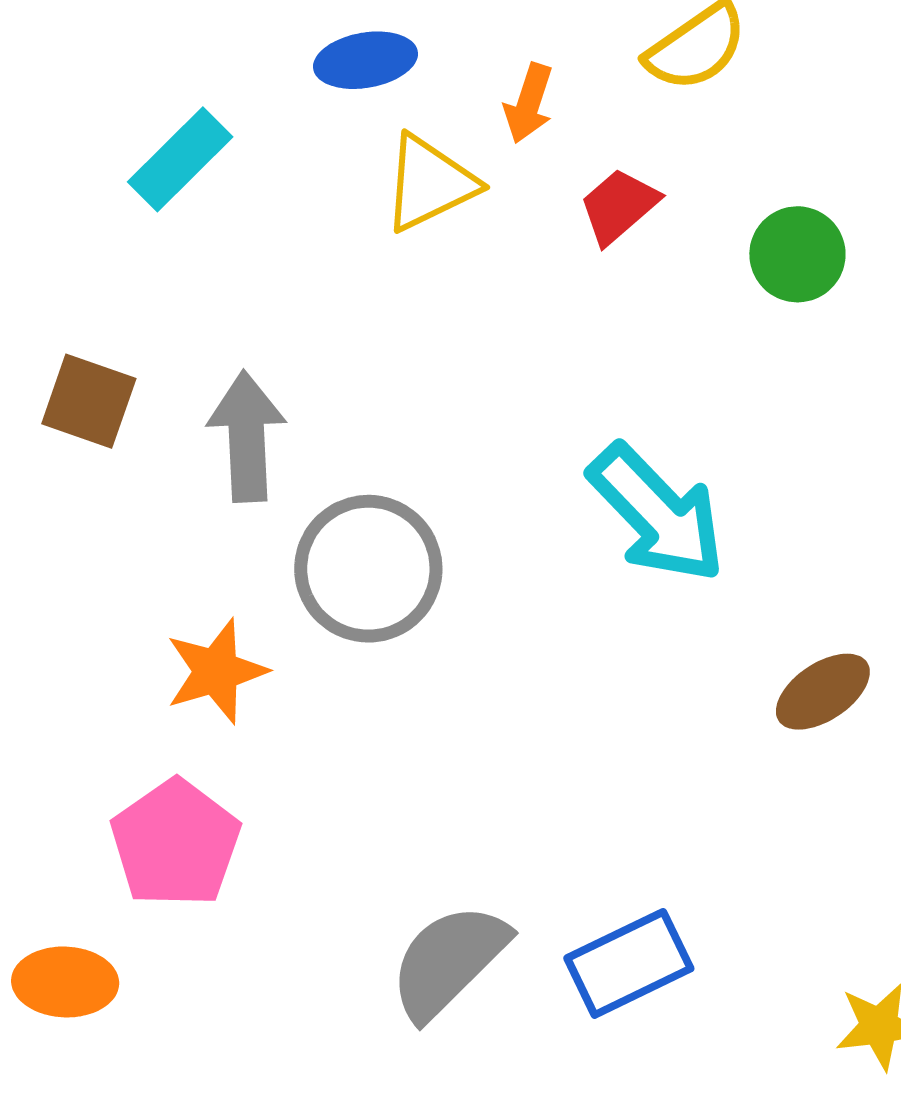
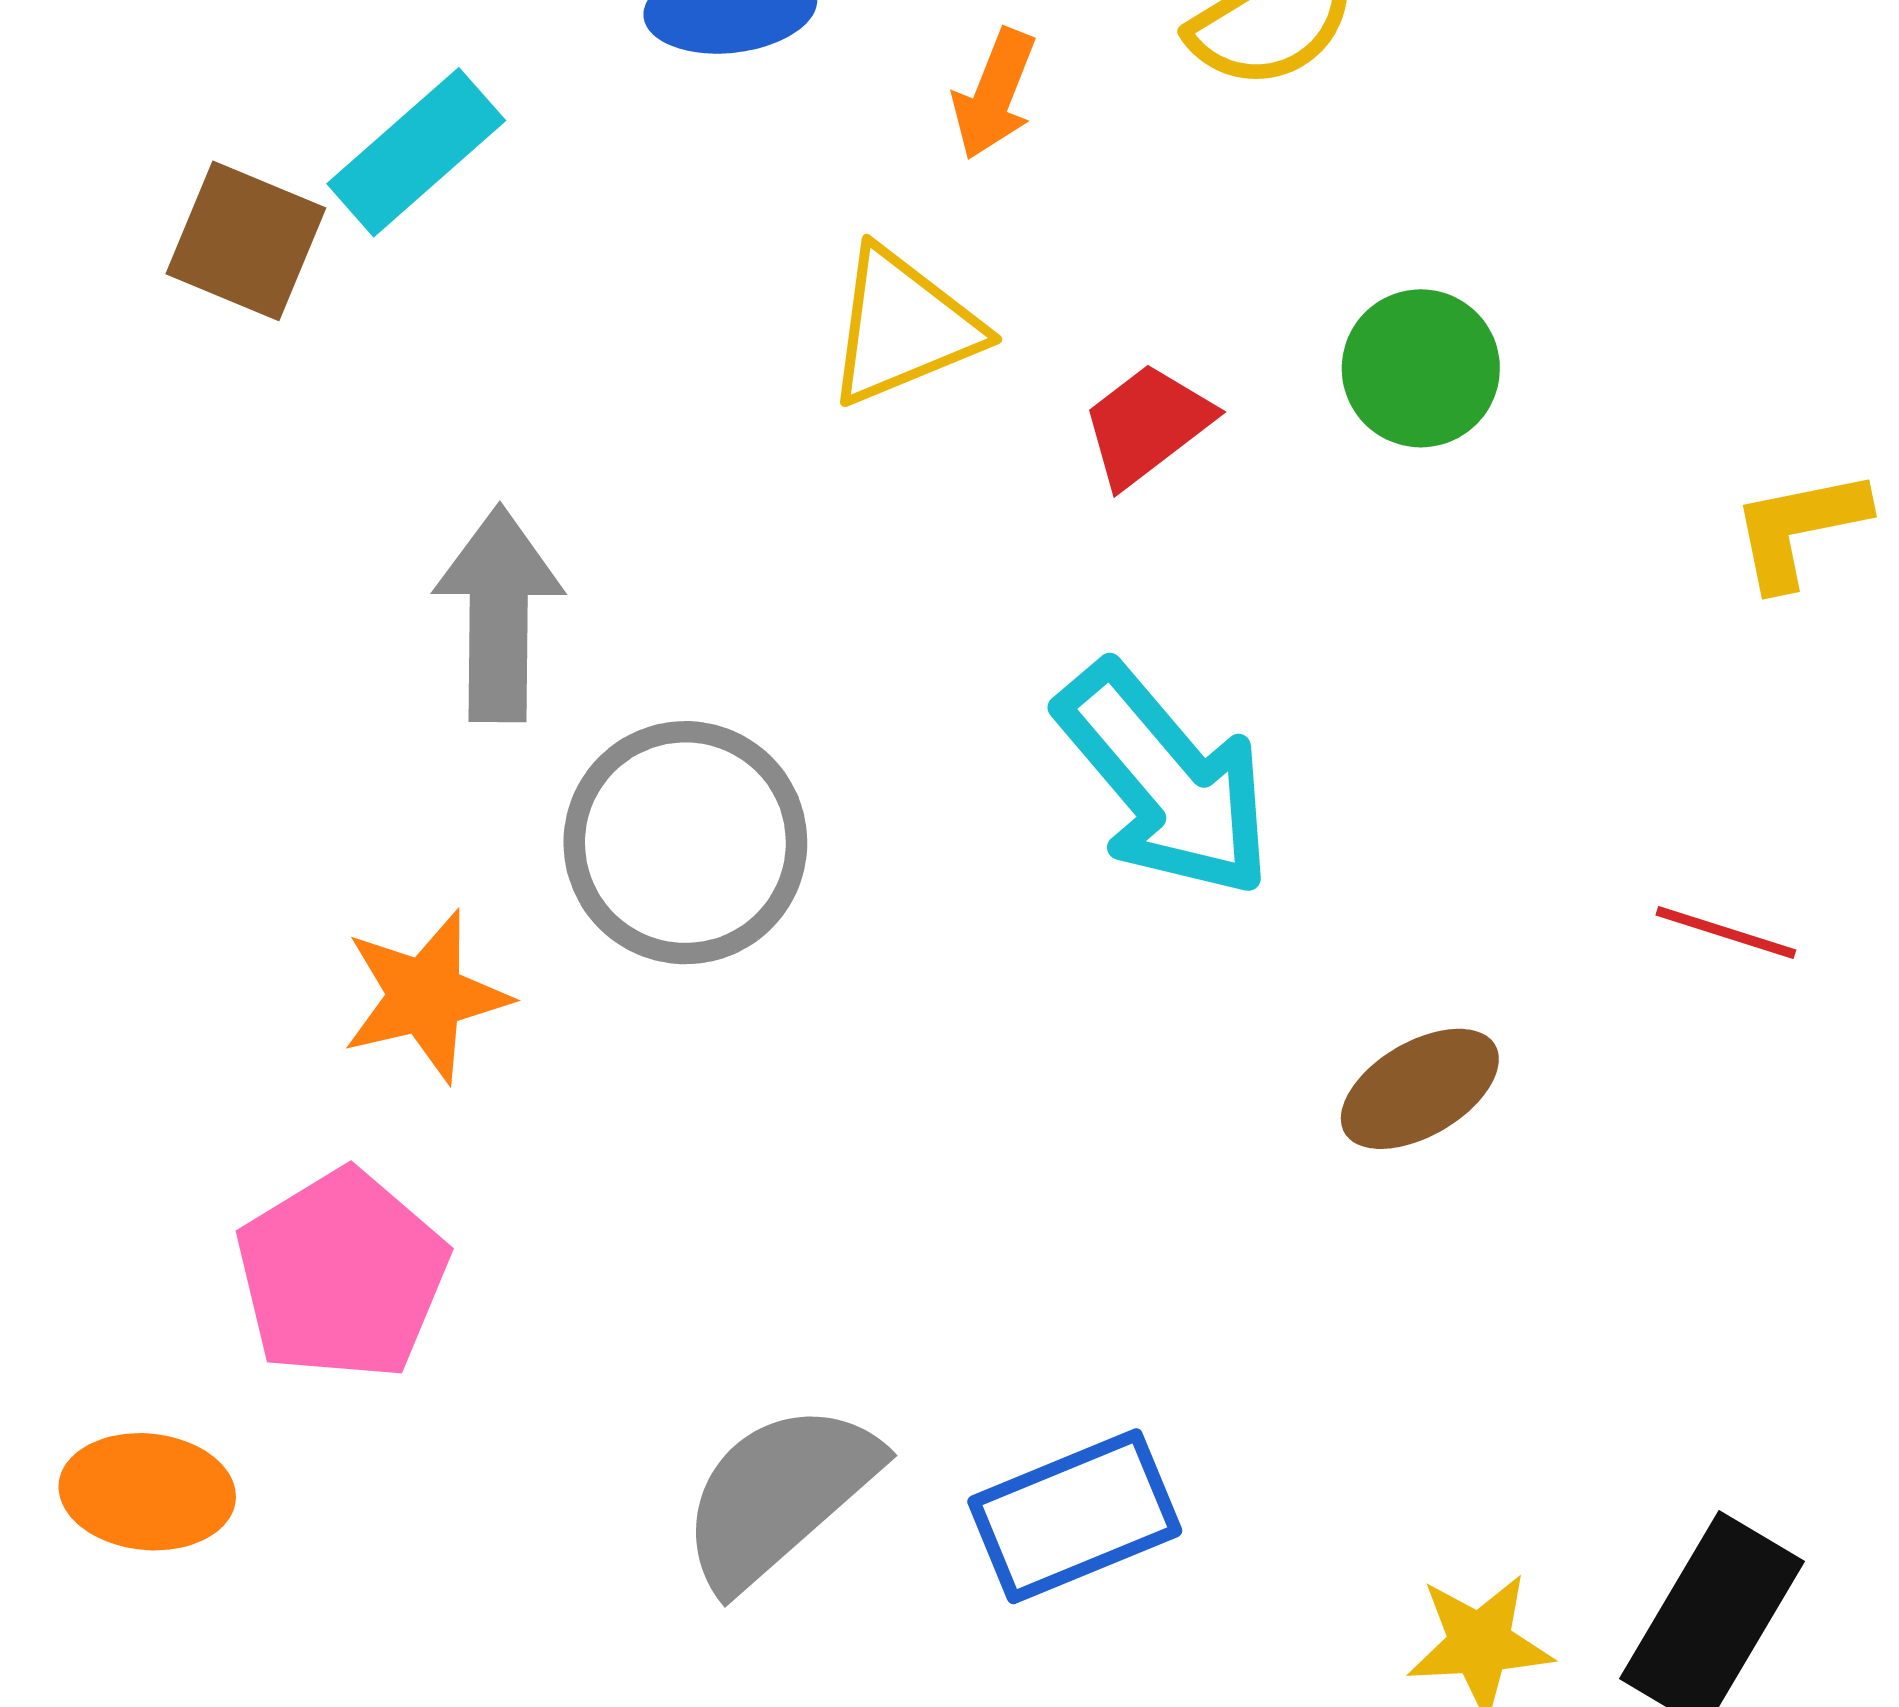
yellow triangle: (430, 183) -> (903, 327), moved
red trapezoid: (619, 206) -> (1147, 425), moved
brown square: (89, 401) -> (246, 241), moved

